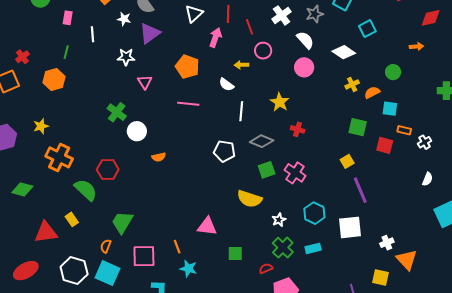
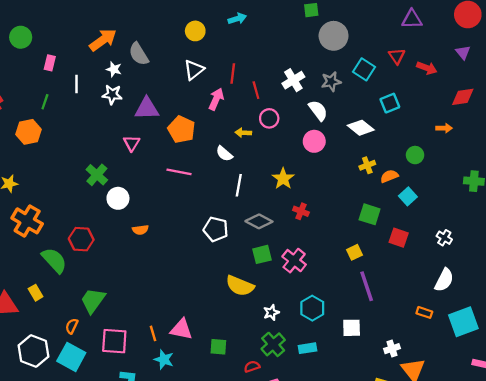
purple triangle: (150, 33) -> (147, 109), moved, turned 30
white star: (126, 57) -> (112, 95), moved
cyan square: (390, 109) -> (408, 196), turned 35
orange rectangle: (404, 130) -> (424, 312), moved
white cross: (425, 142) -> (444, 238), turned -32
white semicircle: (427, 179) -> (444, 280), size x1.5
pink triangle: (207, 226) -> (181, 329), moved
white square: (350, 227) -> (352, 328), size x0.7

